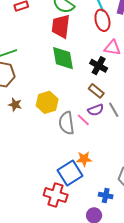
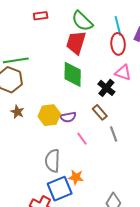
purple semicircle: (96, 110) -> (68, 117), moved
gray semicircle: (67, 123) -> (52, 161), moved

